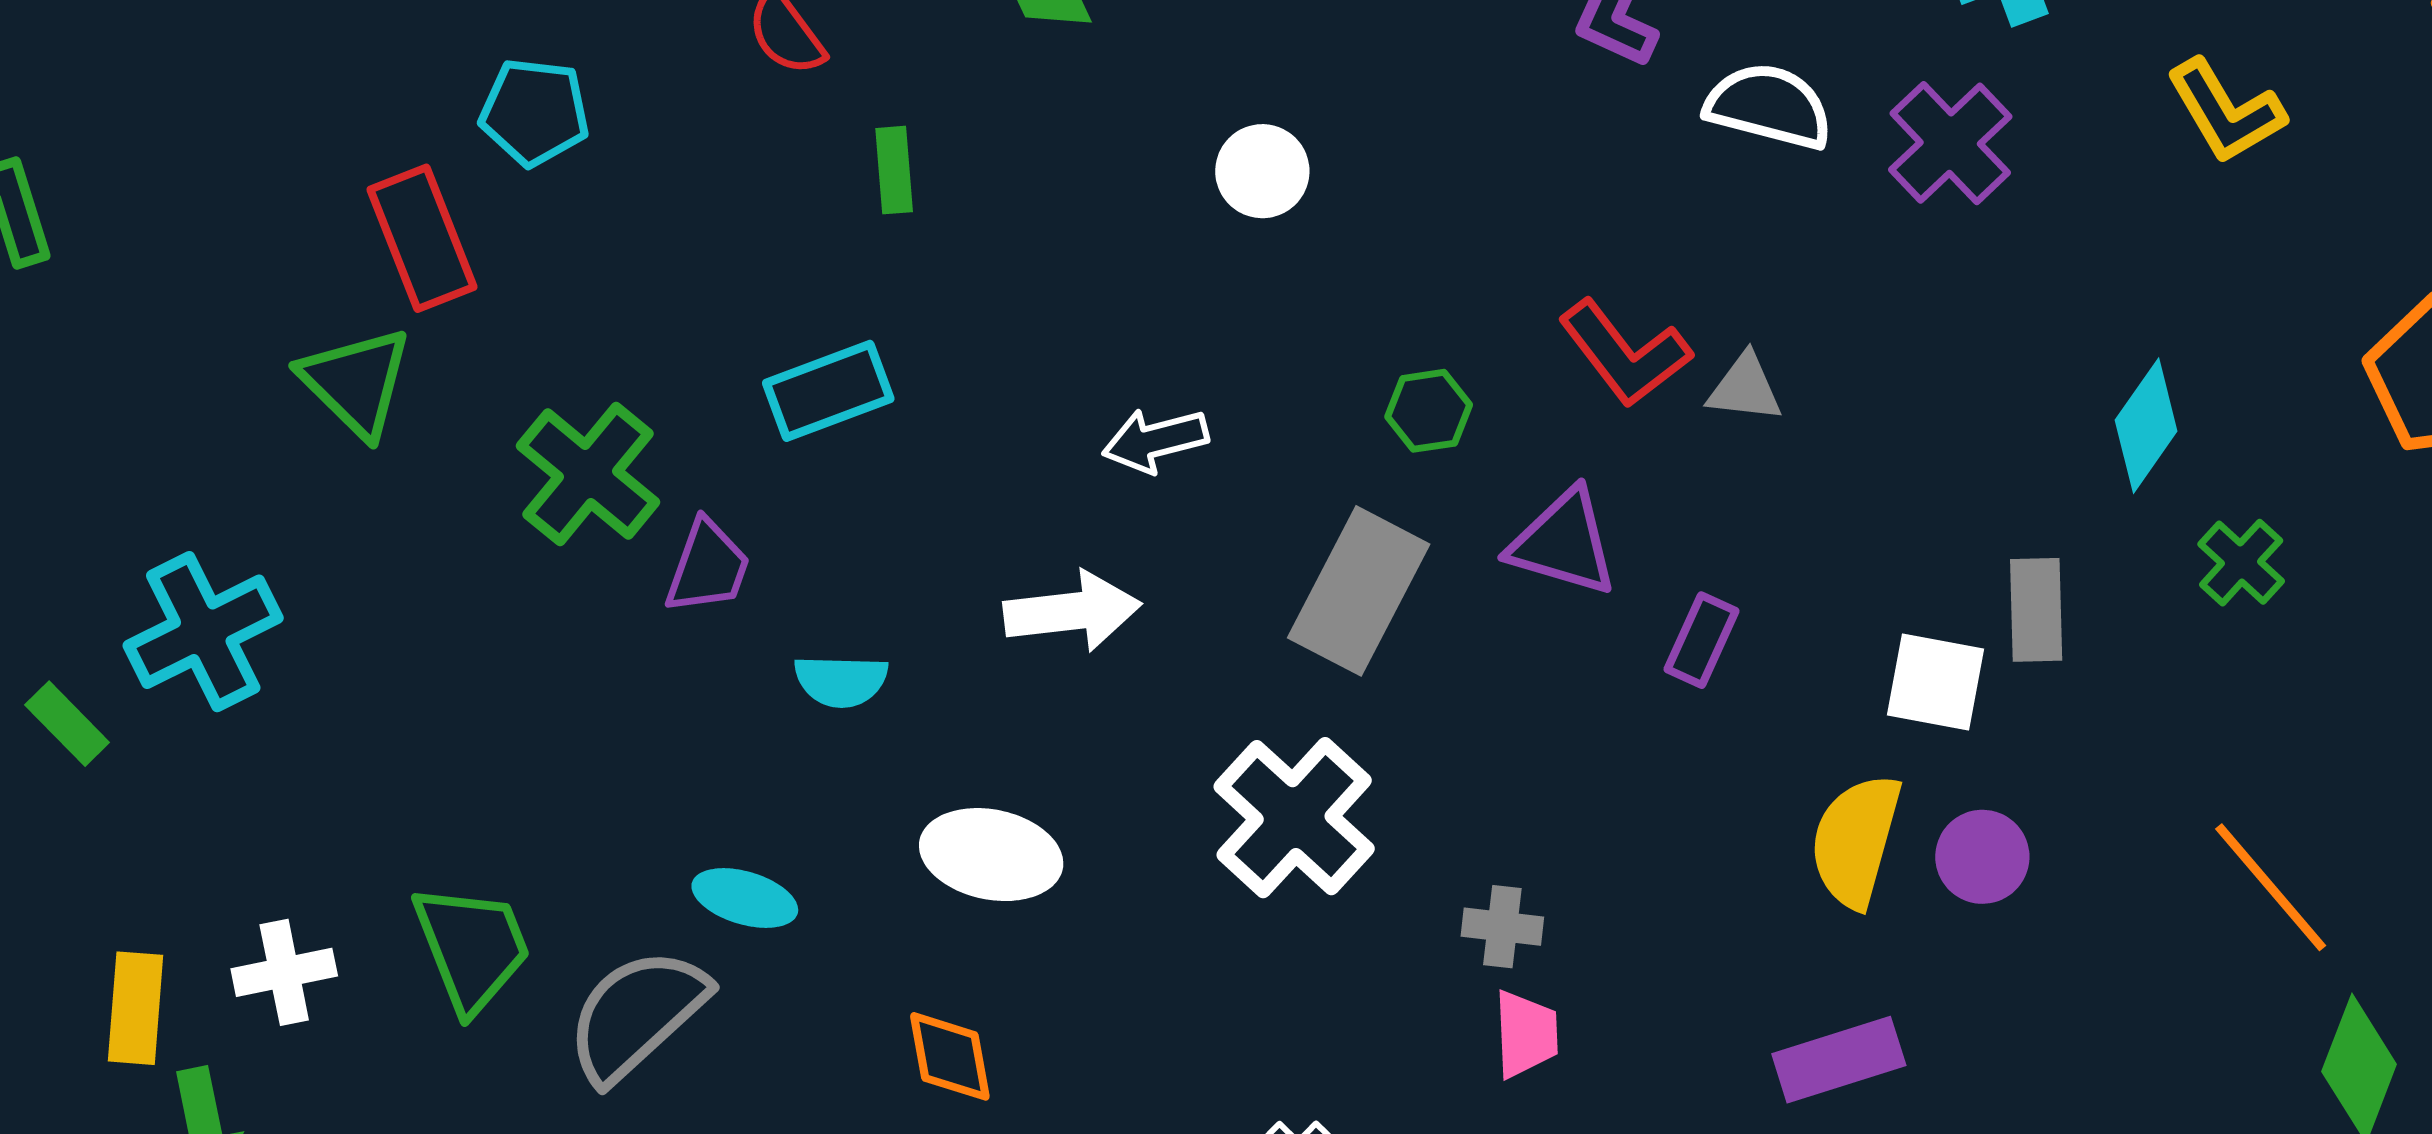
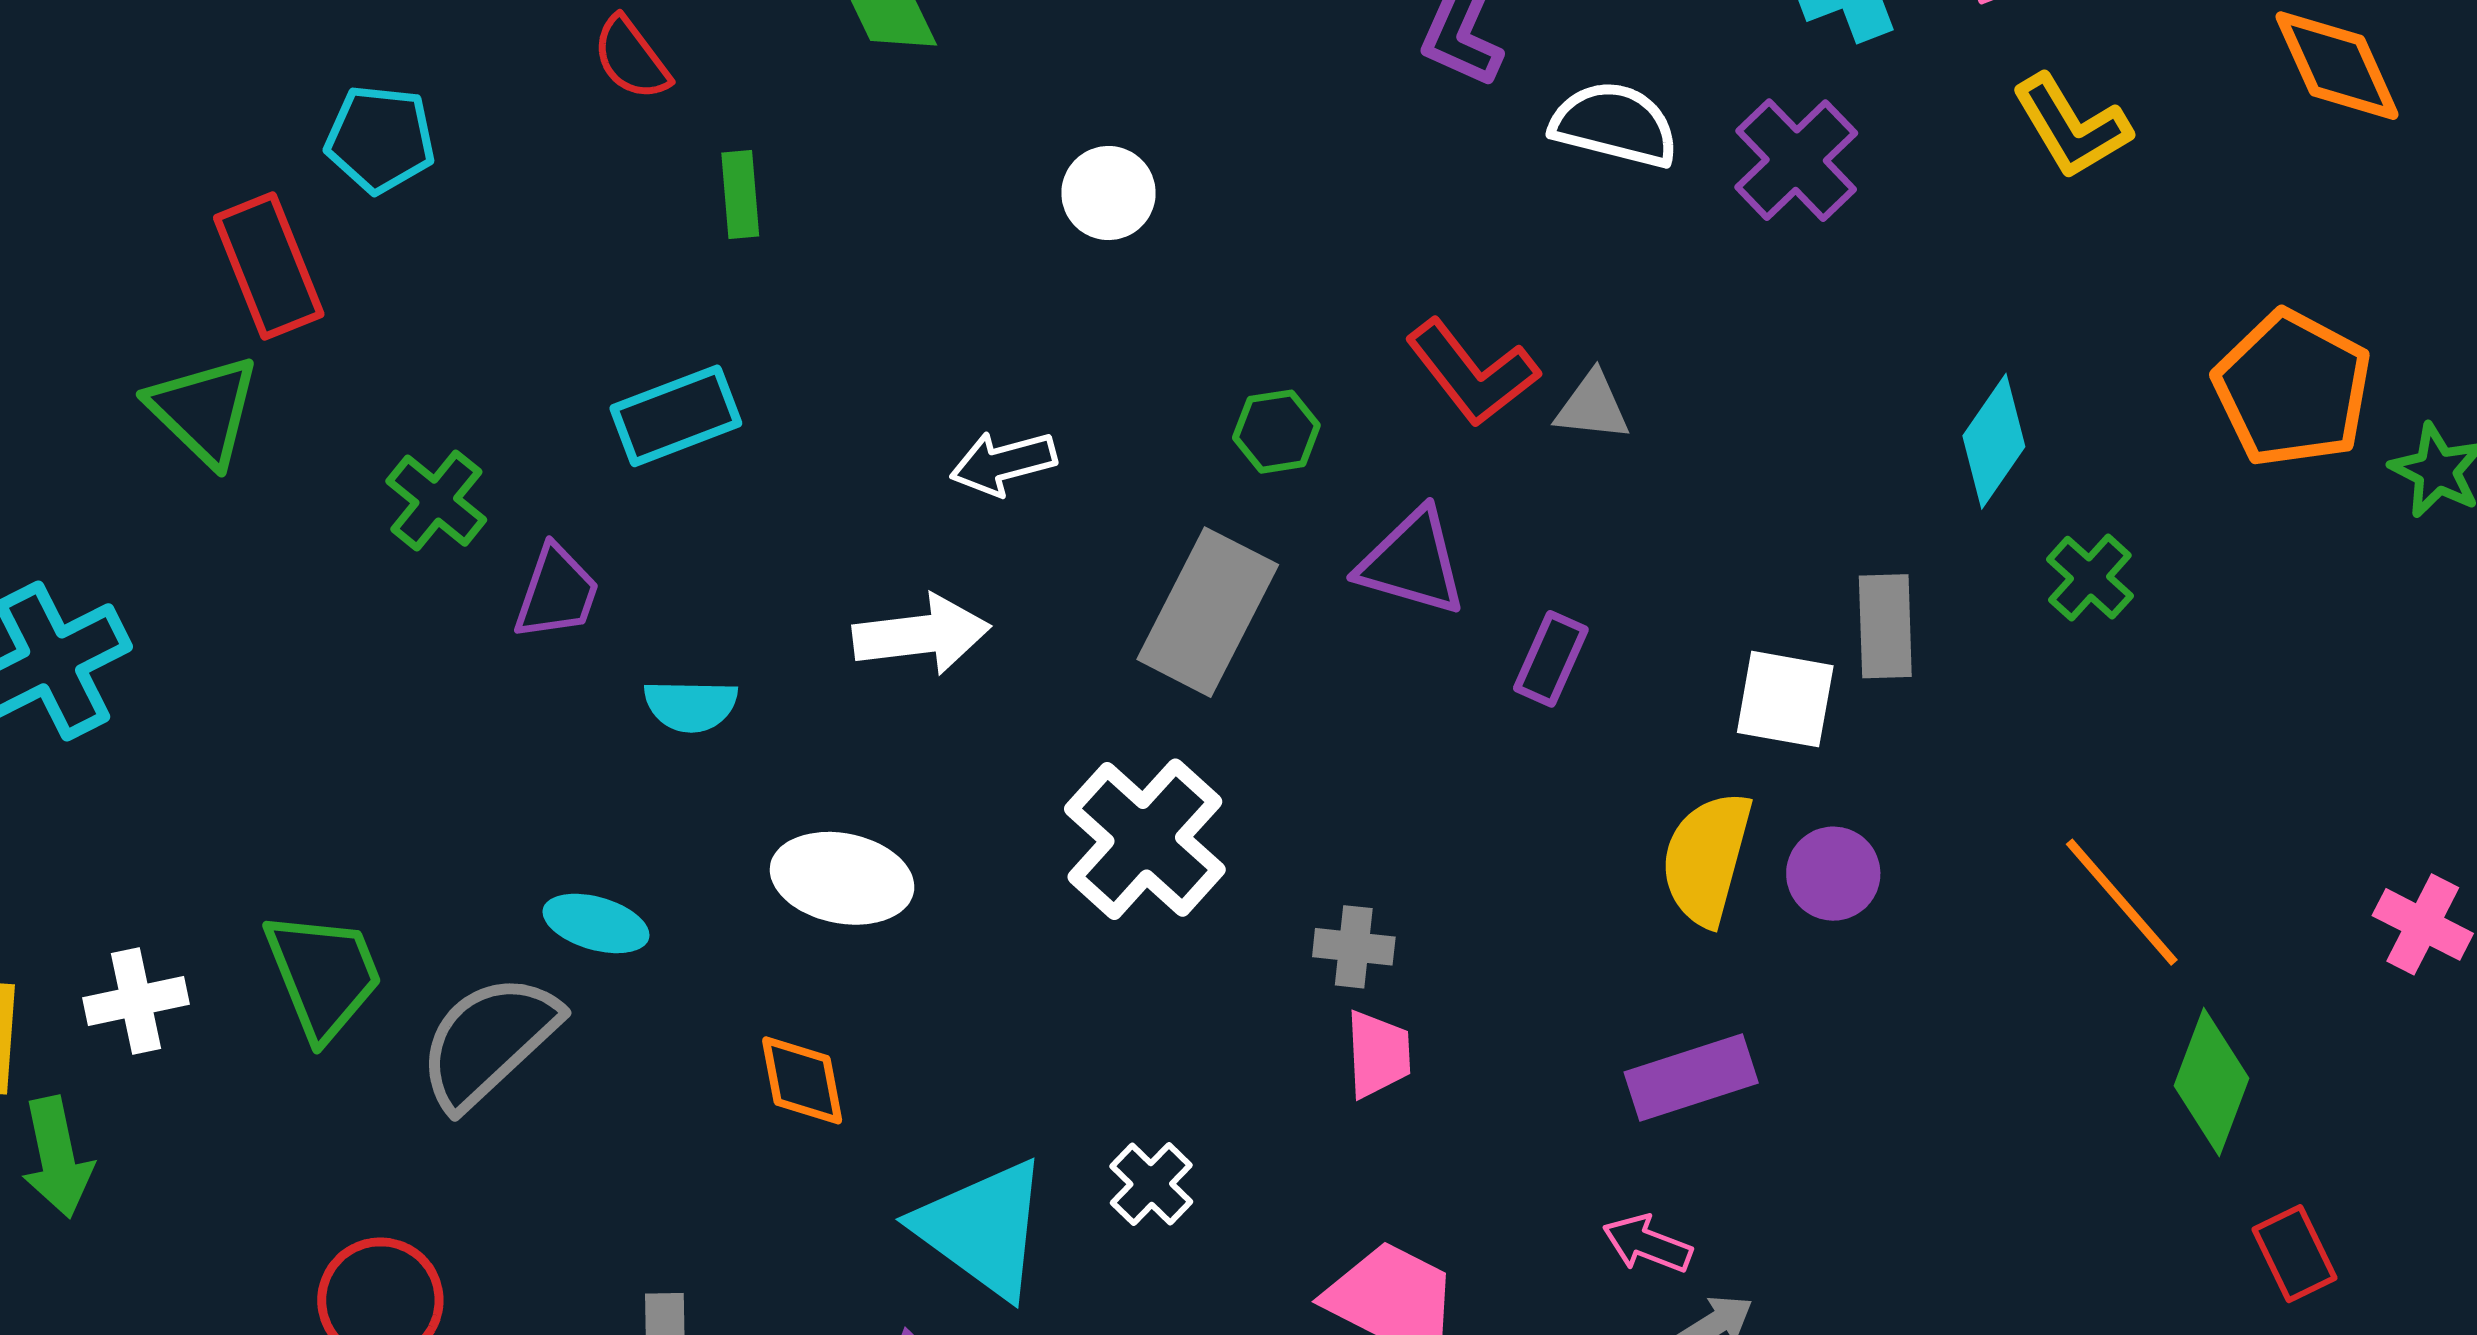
green cross: (588, 474) -> (436, 501), size x0.7

